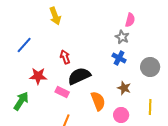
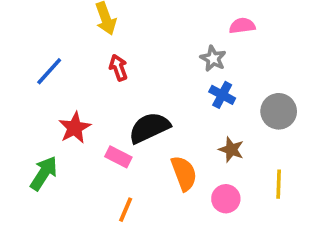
pink semicircle: (130, 20) -> (242, 26), turned -112
gray star: (122, 37) -> (213, 58), moved
red arrow: (65, 57) -> (118, 68), moved
red star: (38, 76) -> (75, 128), turned -30

